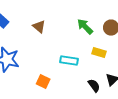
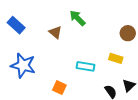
green arrow: (85, 27) -> (77, 18), moved

